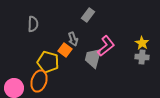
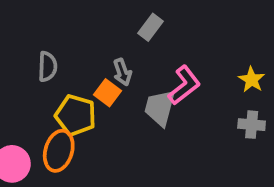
gray semicircle: (33, 24) -> (48, 67), moved
gray cross: (142, 57) -> (252, 125), moved

